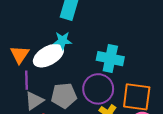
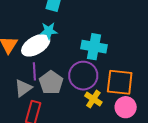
purple line: (27, 80) -> (34, 71), moved
gray pentagon: (64, 96) -> (51, 83), turned -30

